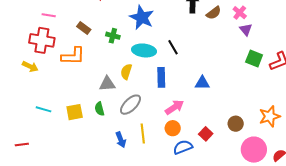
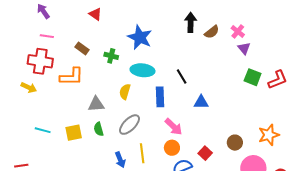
black line: (173, 47) -> (182, 77), moved
gray triangle: (107, 84) -> (96, 104), moved
pink arrow: (174, 107) -> (174, 127), turned 78

